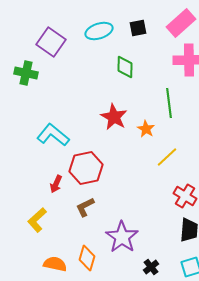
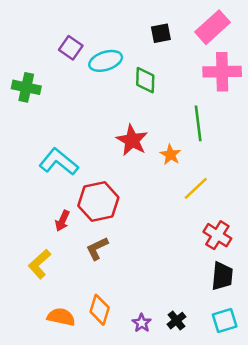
cyan ellipse: (99, 31) -> (106, 61), moved
purple square: (51, 42) -> (71, 48), moved, size x0.7
purple star: (122, 237) -> (142, 323), moved, size x0.5

